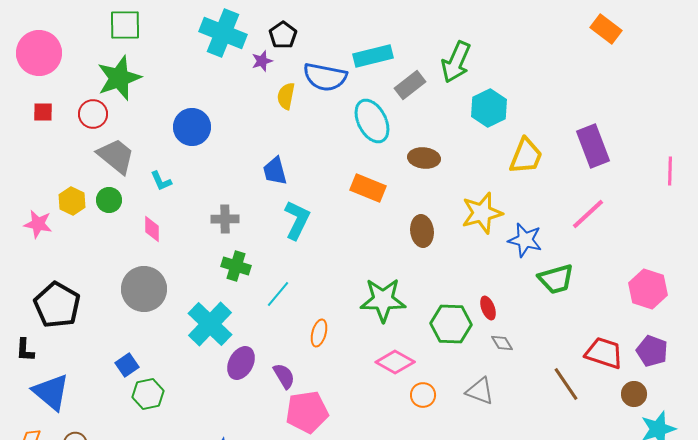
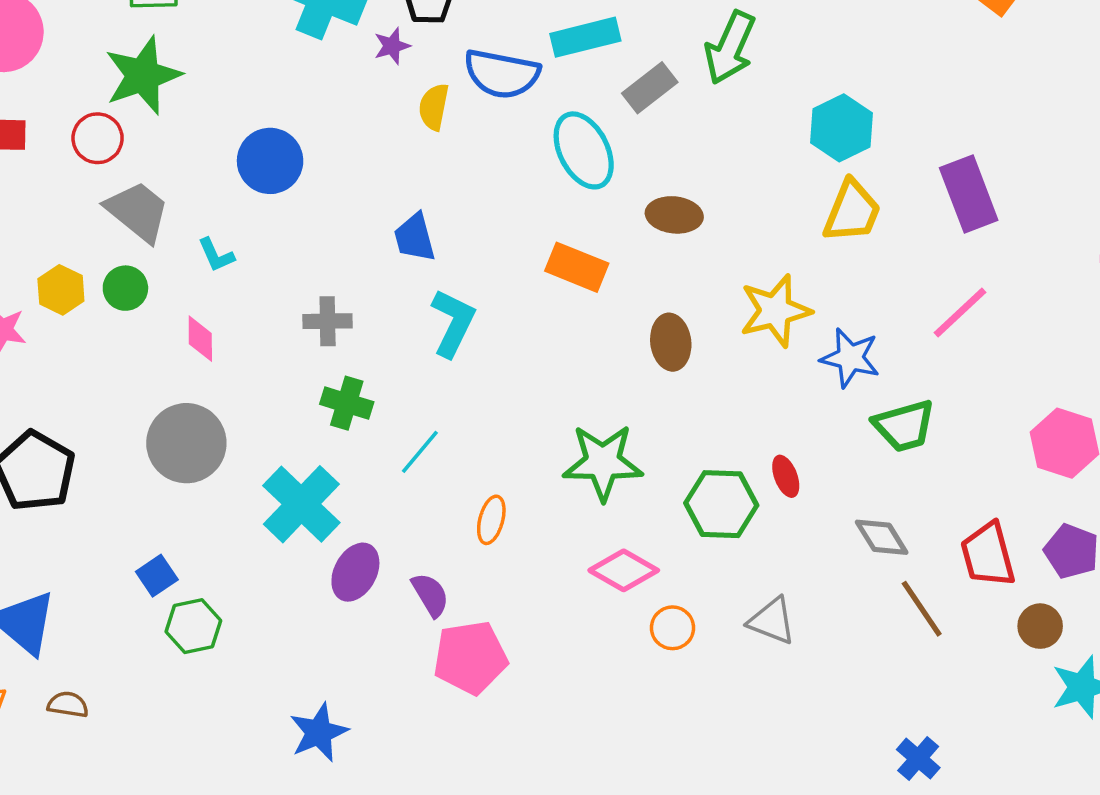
cyan hexagon: (489, 108) -> (842, 128), moved
gray diamond: (502, 343) -> (882, 537), moved, size x1.4
red trapezoid: (604, 353) -> (988, 555), turned -123

